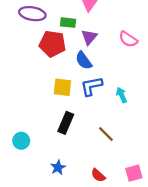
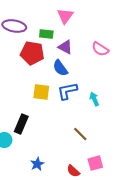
purple triangle: (89, 37) -> (65, 47), turned -42
black rectangle: (66, 123) -> (21, 124), moved
pink square: (134, 173) -> (95, 163), moved

